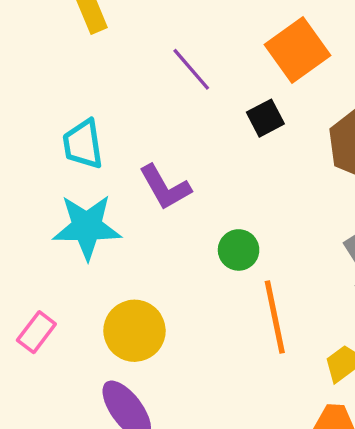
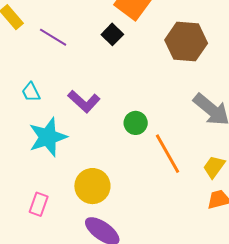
purple line: (191, 69) -> (53, 37), moved
black square: (265, 118) -> (112, 34), moved
cyan trapezoid: (83, 144) -> (31, 92), size x0.7

